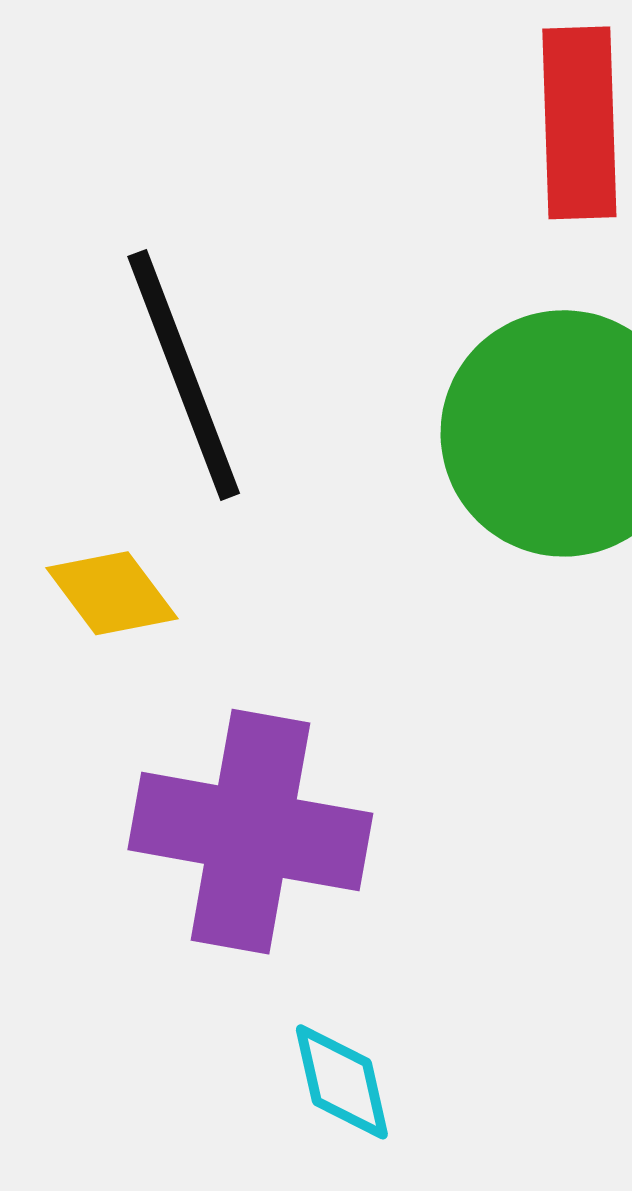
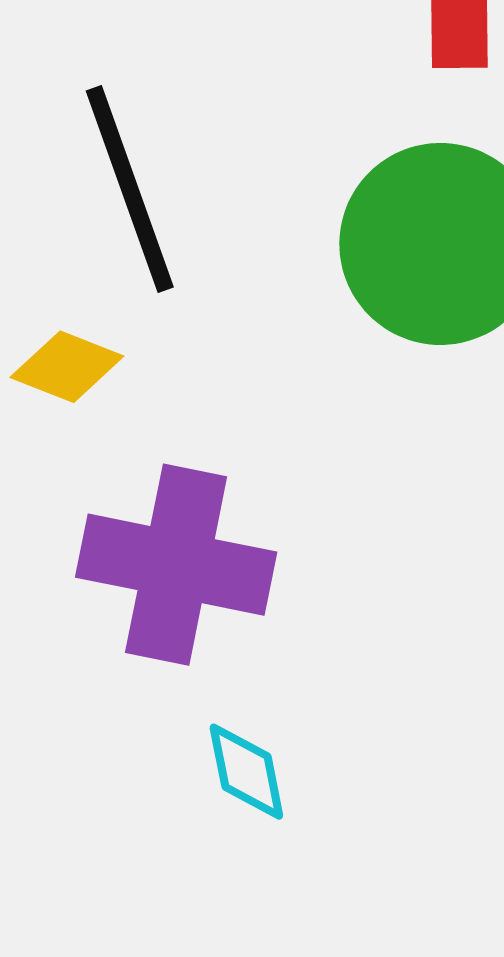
yellow diamond: (112, 593) -> (67, 367), turned -33

